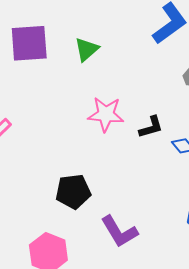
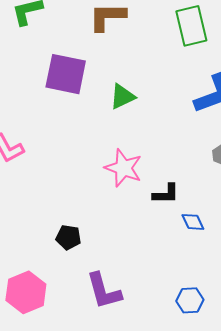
black pentagon: (73, 192) -> (68, 237), size x0.7

